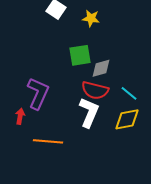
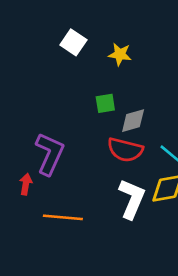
green square: (80, 55) -> (105, 103), size x0.7
white L-shape: (89, 112) -> (132, 199), moved

